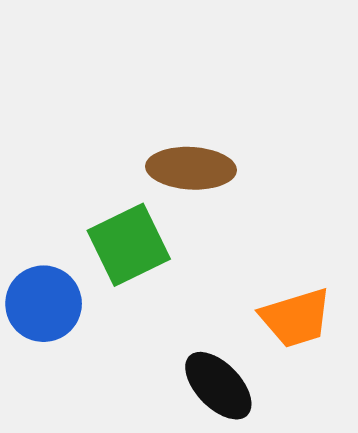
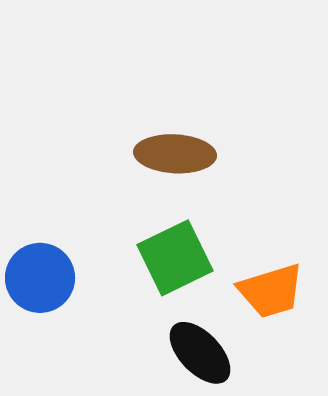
green square: (129, 245) -> (175, 258), moved

